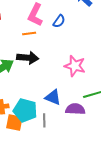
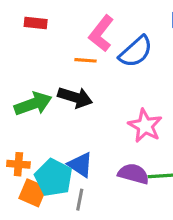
blue semicircle: (59, 21) -> (136, 52), size x1.6
blue triangle: (53, 97) -> (80, 165), moved
purple semicircle: (75, 109) -> (133, 174), moved

